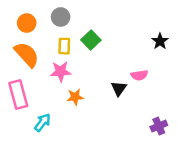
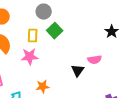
gray circle: (61, 17) -> (44, 12), moved
orange star: (75, 97) -> (43, 87), moved

